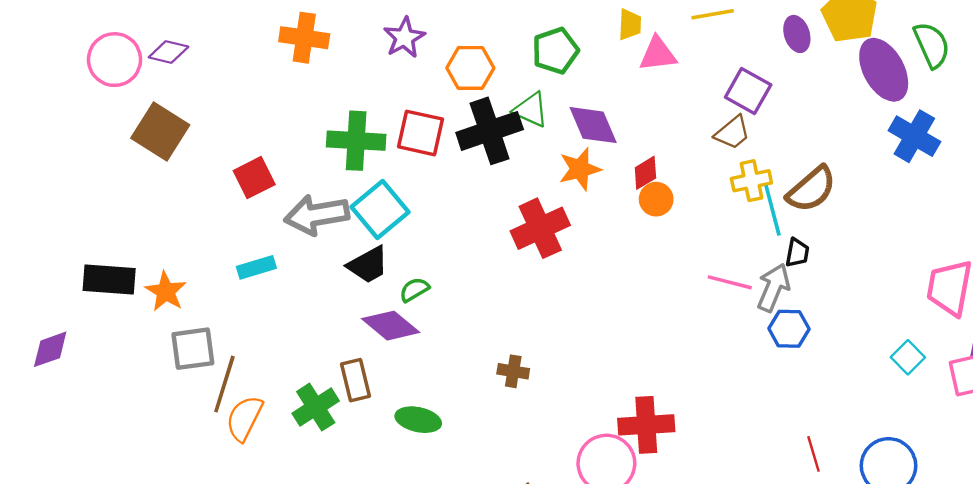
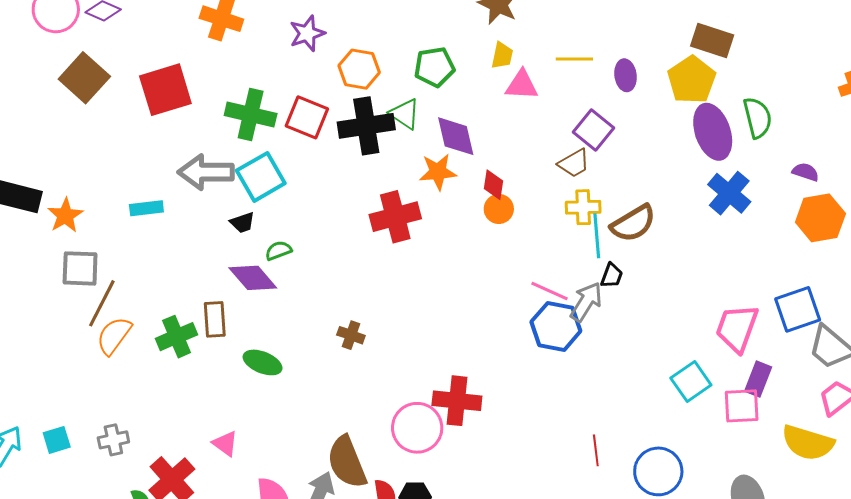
purple ellipse: (797, 34) -> (626, 75), moved
red diamond: (645, 173) -> (494, 185), turned -60
red square: (254, 178) -> (165, 90), moved, size x1.5
black trapezoid: (368, 265) -> (242, 223), size x0.7
blue hexagon: (789, 329) -> (556, 326), moved, size x1.4
cyan square: (908, 357) -> (691, 381), size x1.4

